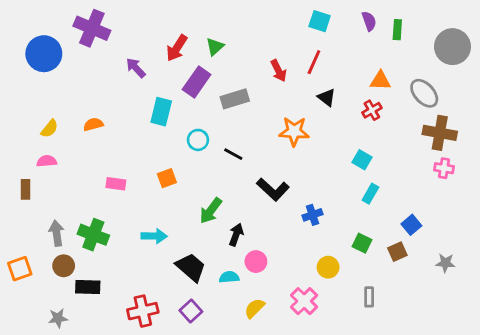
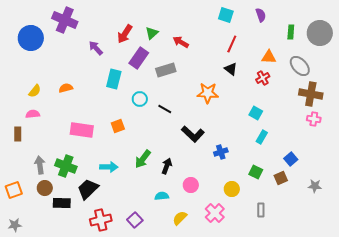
green rectangle: (397, 30) -> (291, 32), moved
red line: (314, 62) -> (232, 44), moved
red arrow: (279, 71) -> (181, 42), moved, turned 147
pink rectangle: (116, 184) -> (82, 130), size x1.6
green arrow: (211, 211) -> (143, 159), moved
pink circle: (256, 262) -> (191, 185), moved
black trapezoid: (191, 267) -> (88, 189), moved, turned -85
gray star: (58, 318) -> (15, 225), moved

